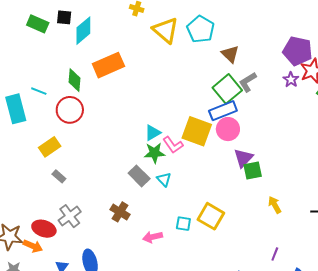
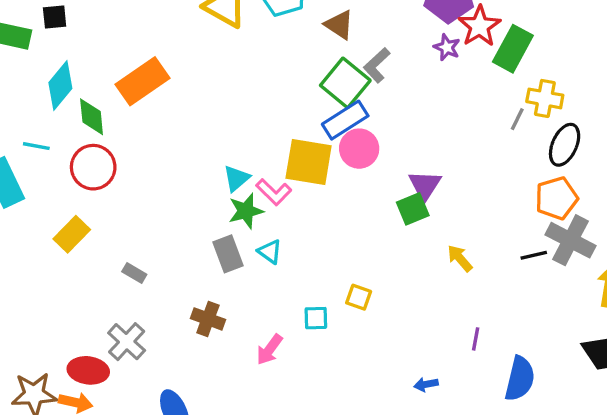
cyan diamond: (83, 31) -> (60, 85), moved
purple triangle: (243, 158) -> (425, 185), moved
gray rectangle: (59, 176) -> (134, 273), moved
gray rectangle: (139, 176) -> (228, 254), turned 35
yellow square: (211, 216) -> (359, 297), size x0.6
pink arrow: (153, 237) -> (269, 350), turned -30

